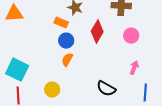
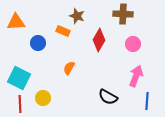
blue circle: (66, 41) -> (38, 43), moved
pink arrow: (134, 68) -> (136, 76), size x1.5
yellow circle: (52, 90) -> (43, 98), moved

